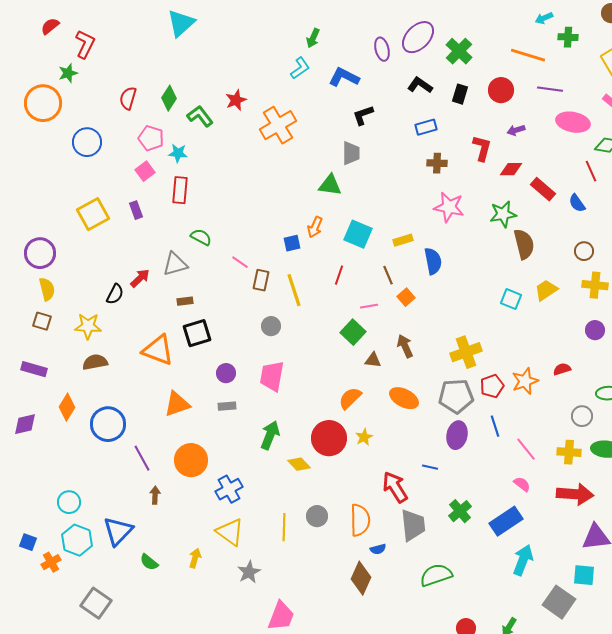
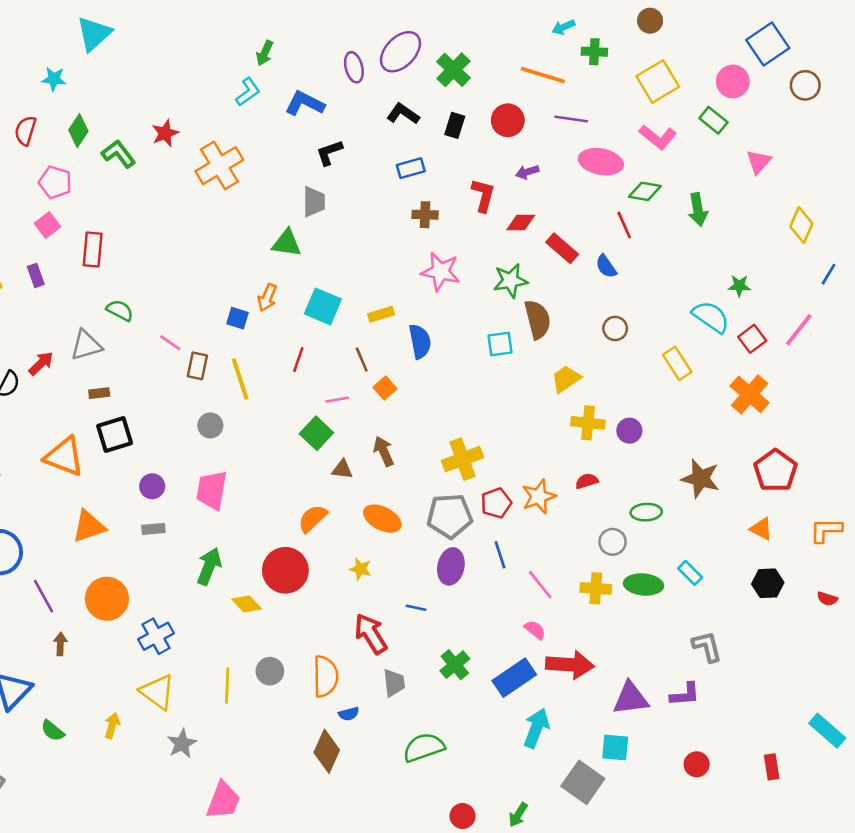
cyan star: (178, 153) -> (54, 79), moved
blue square: (292, 243) -> (238, 318), turned 30
yellow cross: (595, 285) -> (588, 423), moved
cyan square: (511, 299) -> (500, 344), moved, turned -30
yellow star: (364, 437) -> (360, 569), moved, turned -30
red arrow: (575, 494) -> (570, 665), moved
gray trapezoid: (413, 525) -> (394, 683), size x0.7

